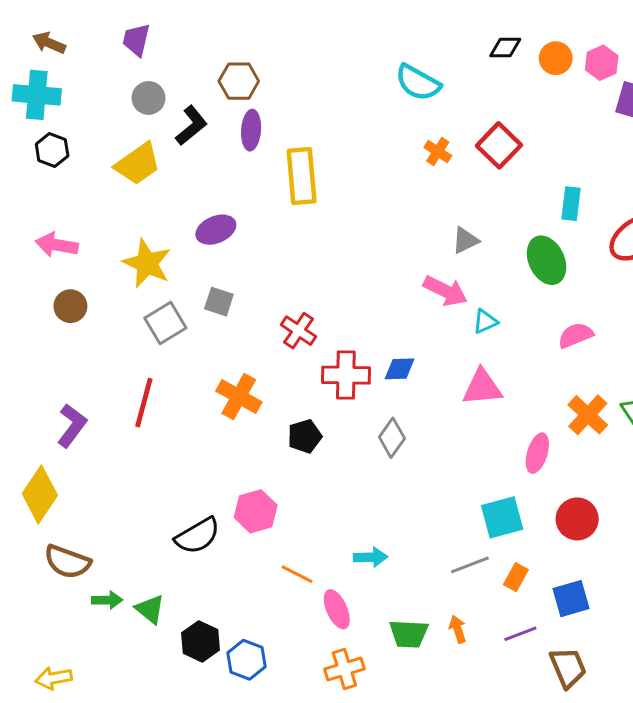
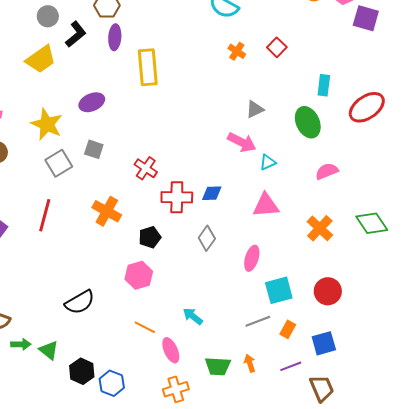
red square: (499, 145) -> (277, 47), size x0.7
orange cross: (588, 415) -> (320, 228), moved
pink ellipse: (537, 453) -> (252, 258), moved
pink hexagon: (256, 511) -> (139, 275), moved
cyan arrow: (370, 557) -> (193, 316), turned -140

